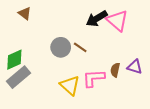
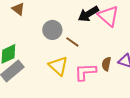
gray circle: (61, 47) -> (52, 30), moved
yellow triangle: (70, 85) -> (58, 66), moved

